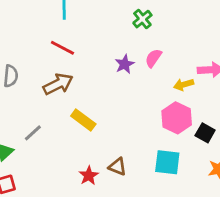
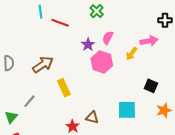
red line: (62, 48) -> (60, 23), moved
yellow arrow: (184, 85) -> (131, 54), turned -32
pink hexagon: (177, 118) -> (102, 62), moved
yellow rectangle: (83, 120) -> (64, 88), turned 36

